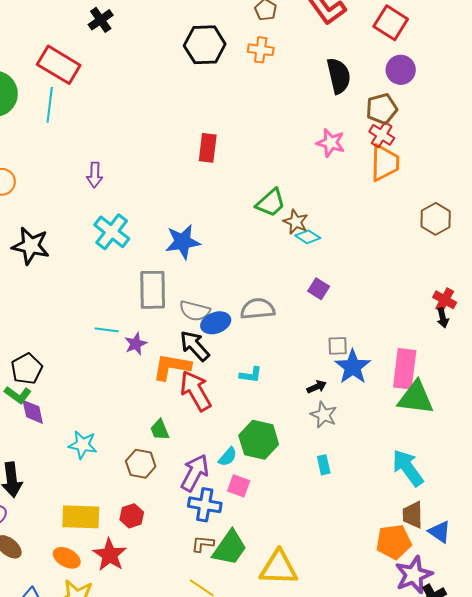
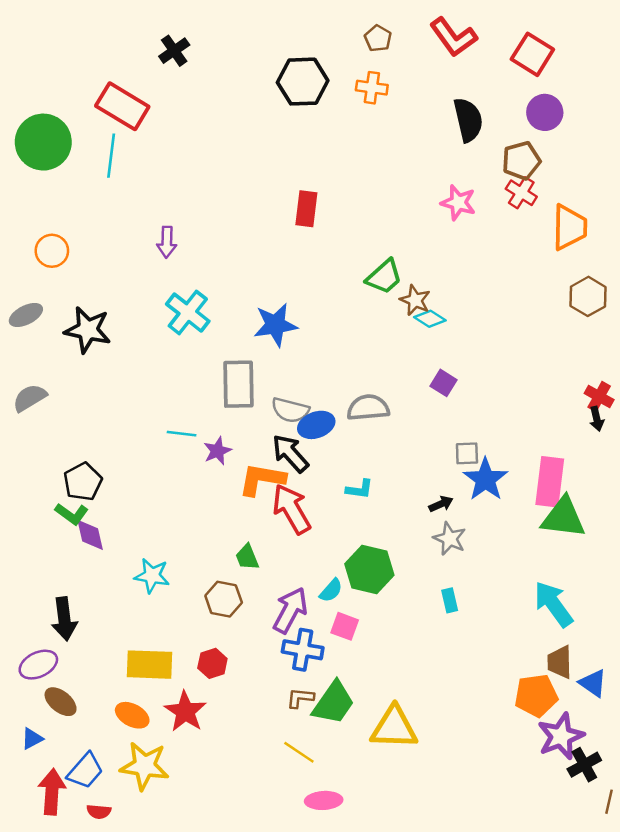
orange trapezoid: (385, 163) -> (569, 227), moved

